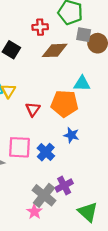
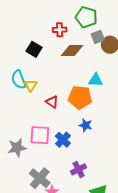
gray square: (84, 35) -> (98, 37), turned -32
red triangle: (33, 109) -> (52, 102), turned -32
gray cross: (44, 195) -> (40, 178), moved

